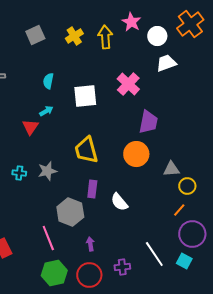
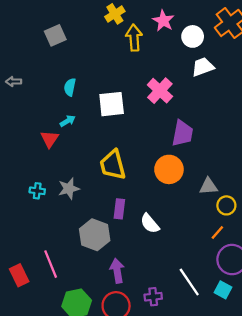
yellow cross: (74, 36) -> (115, 14), moved
pink line: (48, 238) -> (51, 264), moved
purple arrow: (90, 244) -> (117, 271), size x1.5

